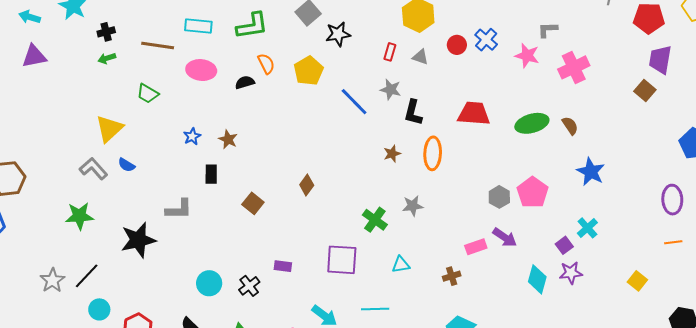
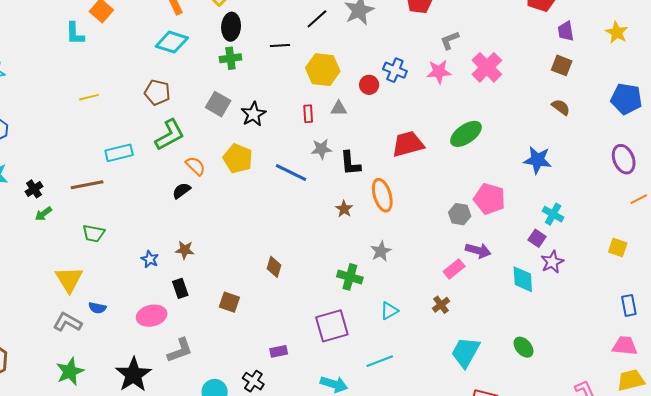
purple trapezoid: (660, 60) -> (566, 31), size x0.7
pink ellipse: (201, 70) -> (152, 316), moved
brown semicircle: (570, 126) -> (561, 107), moved
gray L-shape: (179, 209) -> (180, 350), moved

